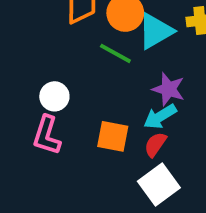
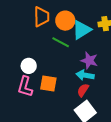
cyan arrow: (160, 117) -> (85, 75), turned 42
orange square: (113, 136) -> (48, 83), moved

